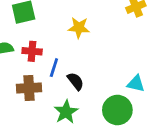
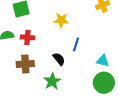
blue line: (54, 68) -> (76, 44), moved
green circle: (117, 110) -> (104, 83), moved

